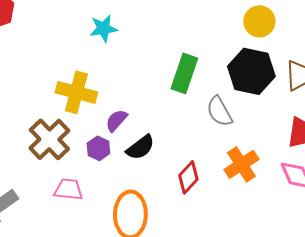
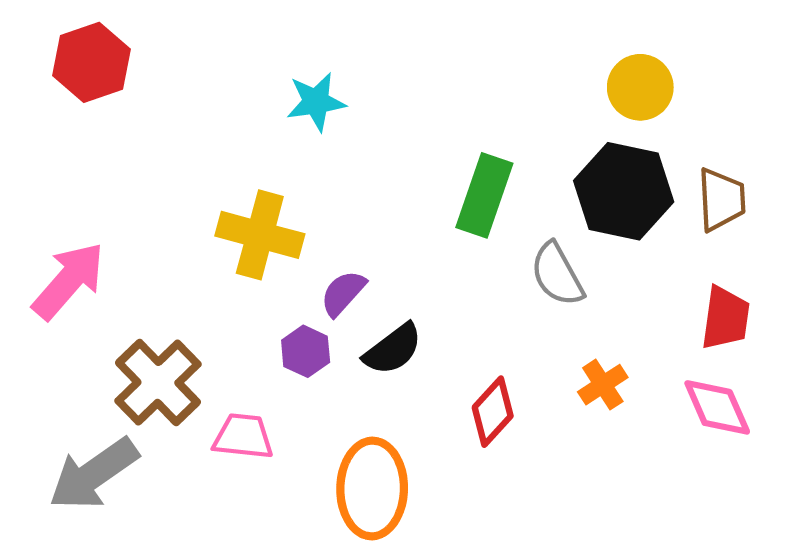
brown cross: (49, 139) -> (158, 382), moved
orange cross: (241, 164) -> (603, 385), size x0.7

